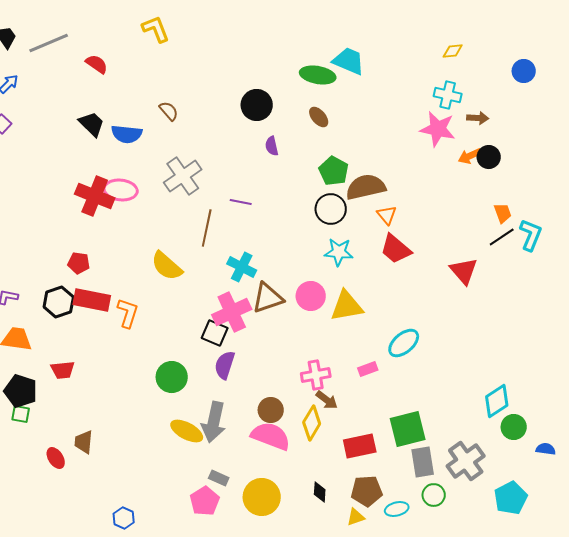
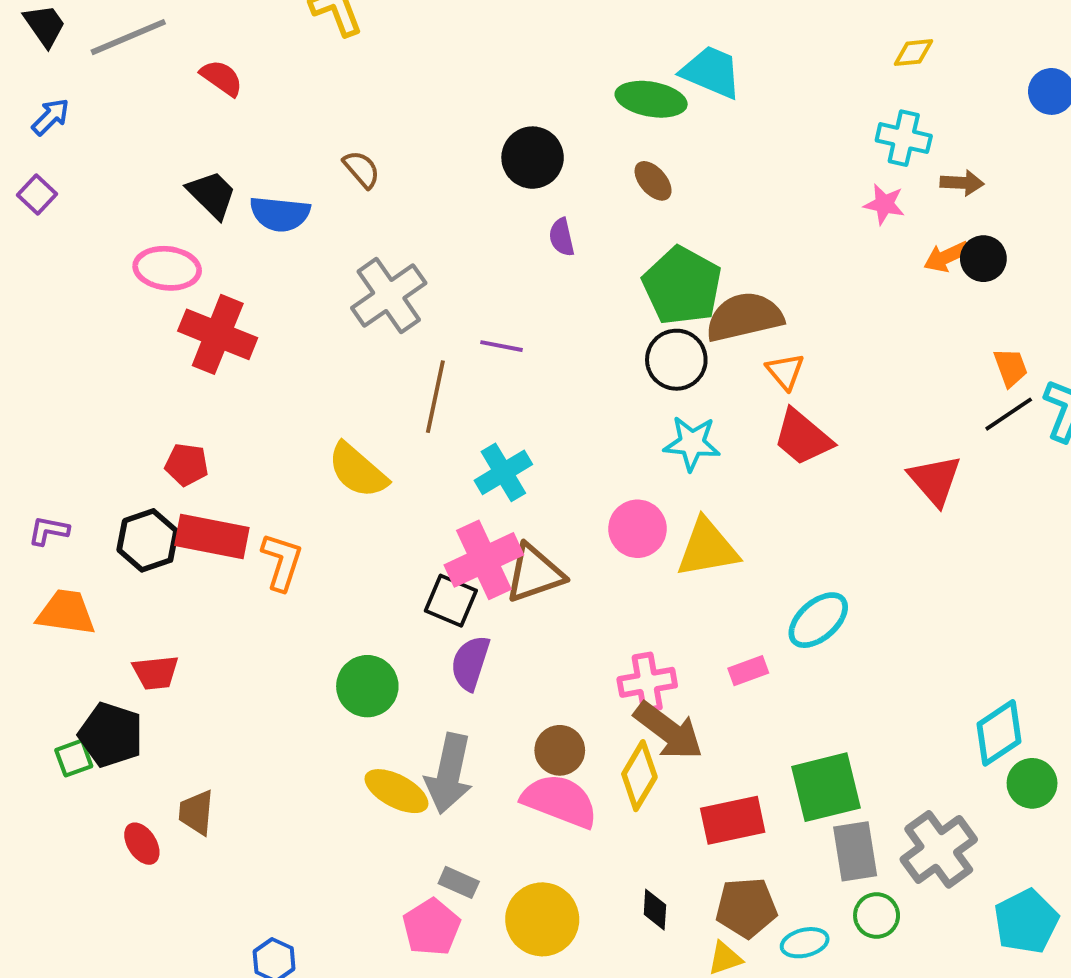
pink star: (438, 129) -> (884, 204), size x0.6
green pentagon: (334, 171) -> (682, 286), size x1.4
pink ellipse: (121, 190) -> (167, 268), moved
cyan cross: (242, 267) -> (503, 472), turned 32
brown triangle: (268, 298) -> (534, 573), moved
black pentagon: (21, 391) -> (111, 735), moved
brown arrow: (327, 400) -> (669, 731), size x1.6
green square: (21, 414) -> (74, 758), turned -30

